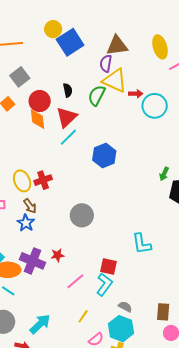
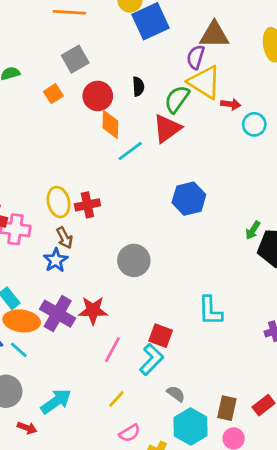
cyan circle: (155, 106) -> (254, 124), size x0.7
red triangle: (67, 117) -> (167, 128), moved
orange diamond: (37, 119) -> (110, 124), moved
blue hexagon: (104, 155) -> (189, 199), moved
green arrow: (164, 174) -> (253, 230), moved
red star: (58, 255) -> (93, 310), size x1.5
pink line: (75, 281) -> (112, 350), turned -30
cyan hexagon: (121, 329) -> (191, 427), moved

